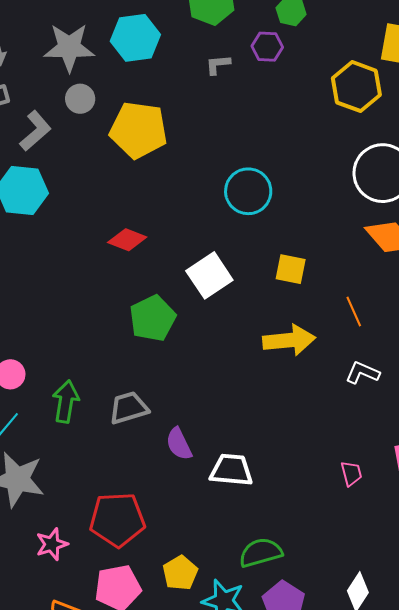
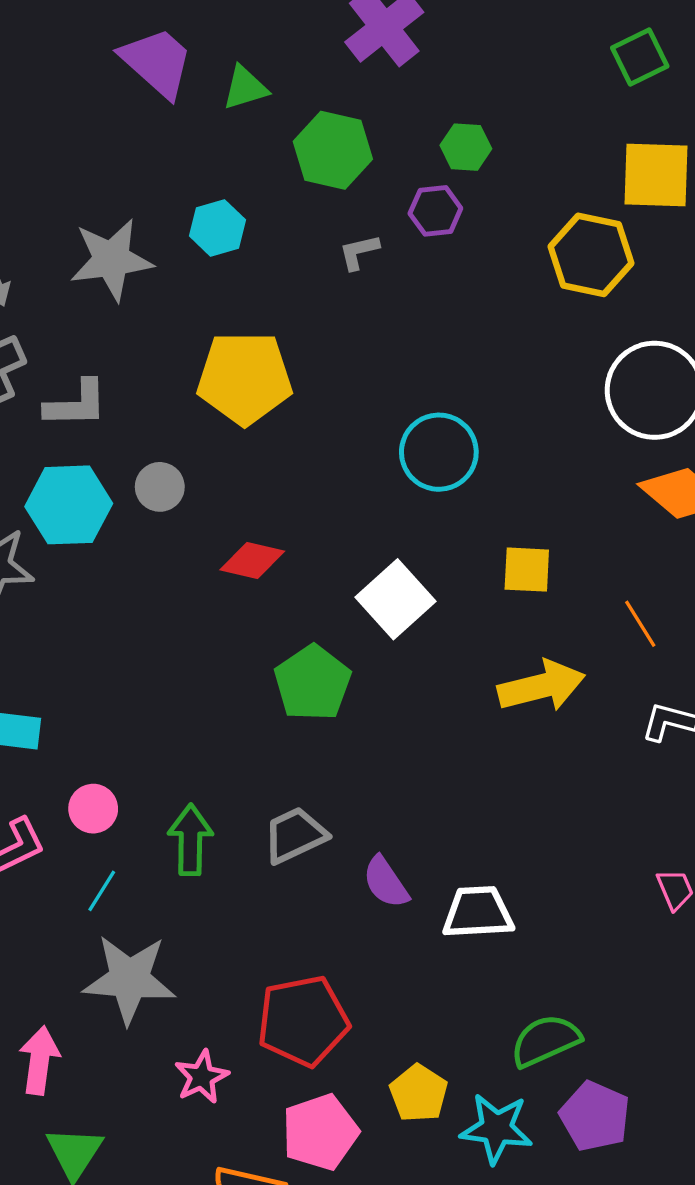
cyan hexagon: (135, 38) -> (218, 228), size x0.7
gray circle: (80, 99) -> (160, 487), moved
gray L-shape: (35, 131) -> (76, 404), turned 48

